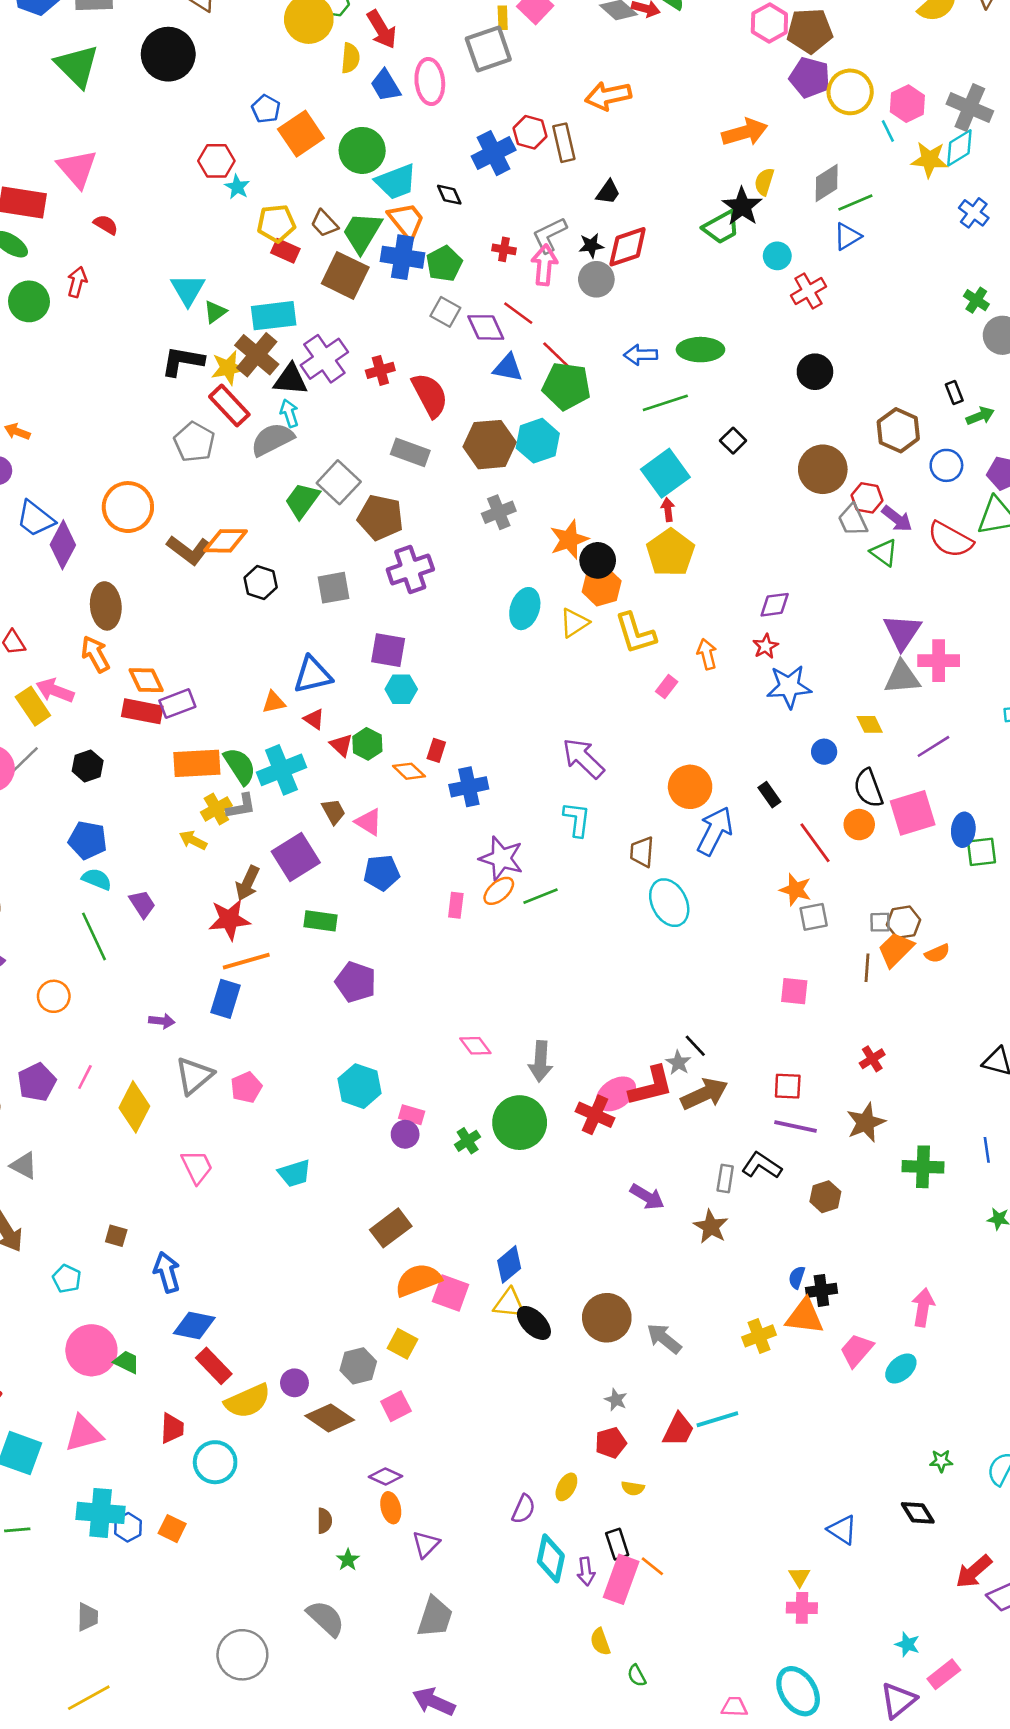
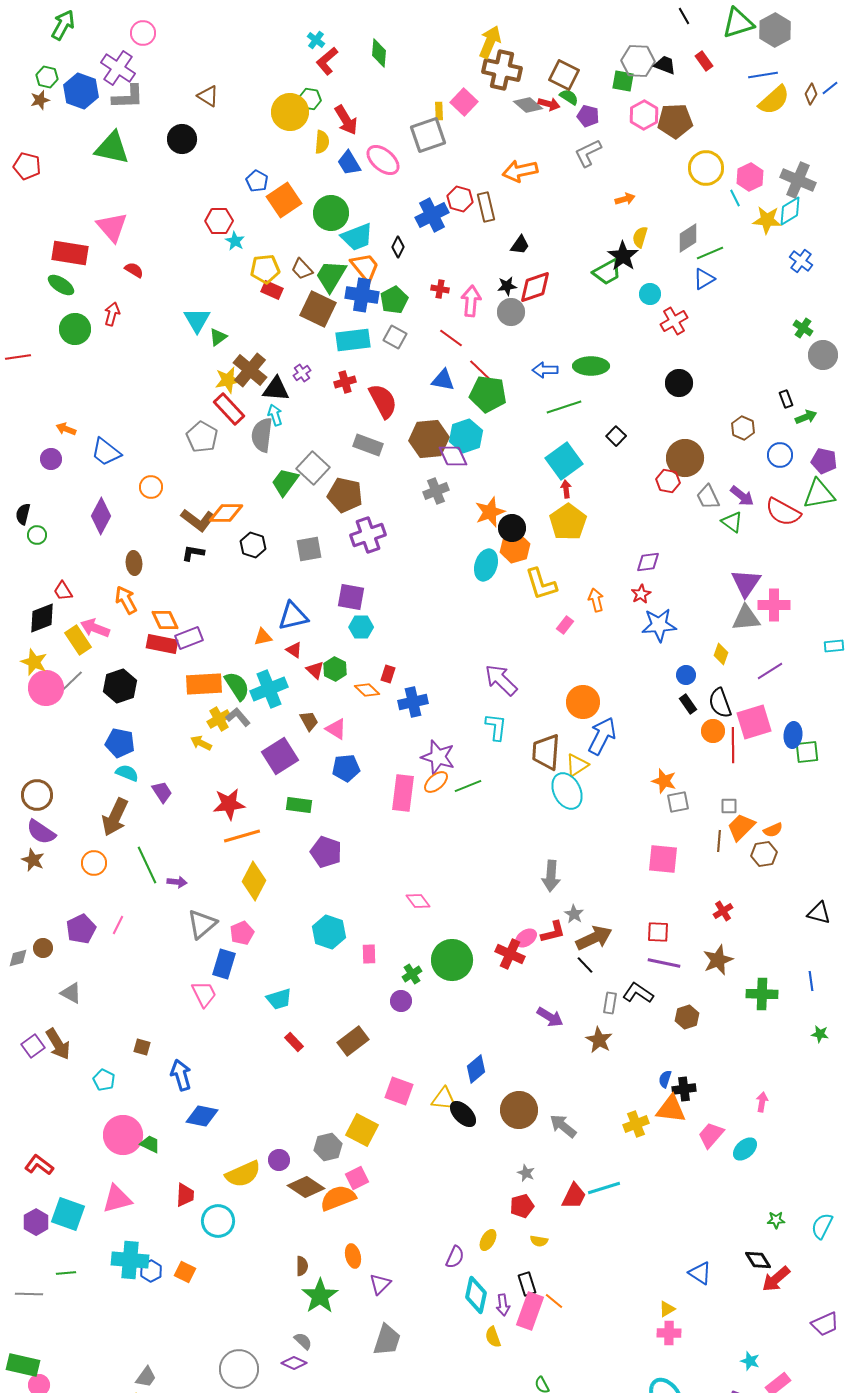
black circle: (168, 54) -> (182, 139), size x0.7
green triangle: (77, 66) -> (112, 148), turned -33
purple pentagon: (810, 78) -> (588, 116), moved, size x0.7
pink ellipse: (430, 82) -> (383, 160), turned -44
orange arrow: (745, 132) -> (625, 199), size x0.6
black diamond: (449, 195) -> (398, 247), turned 50
gray L-shape: (550, 235) -> (588, 153), moved
cyan rectangle: (274, 316) -> (353, 340), moved
purple diamond: (486, 327) -> (453, 456), moved
purple cross: (324, 359) -> (302, 373), size x0.5
black L-shape: (183, 361) -> (193, 553), moved, size x0.7
brown hexagon: (898, 430) -> (743, 428), size x0.7
gray semicircle: (272, 439) -> (262, 435), turned -56
red hexagon: (867, 498) -> (668, 481), moved
orange circle: (128, 507) -> (151, 487), size x0.6
blue trapezoid: (36, 519) -> (106, 452), moved
brown ellipse: (106, 606) -> (134, 563), size x0.7
cyan ellipse: (525, 609) -> (486, 565), moved
yellow triangle: (574, 623) -> (577, 765), moved
yellow diamond: (870, 724) -> (721, 654), turned 45
black hexagon: (88, 766) -> (120, 686), size x1.4
black rectangle: (769, 795) -> (688, 704), moved
gray L-shape: (241, 806) -> (238, 717), turned -120
red line: (815, 843) -> (733, 745), moved, turned 36
brown trapezoid: (642, 852) -> (546, 752), size x1.5
brown arrow: (248, 883) -> (115, 817), moved, size x1.4
pink rectangle: (456, 905) -> (403, 793), size x1.8
brown hexagon: (903, 922) -> (764, 854), moved
green line: (94, 936) -> (147, 865), moved
pink square: (794, 991) -> (663, 859), size x1.4
blue rectangle: (225, 999) -> (224, 964), moved
black line: (695, 1046) -> (585, 965), moved
gray arrow: (540, 1061) -> (551, 876), moved
red L-shape: (651, 1086) -> (553, 932), size x0.7
pink ellipse: (616, 1094) -> (526, 938), size x0.7
yellow diamond: (134, 1107) -> (254, 881), moved
pink rectangle: (412, 1115) -> (369, 954), turned 72
purple circle: (405, 1134) -> (401, 1001), moved
blue diamond: (509, 1264) -> (476, 1069), moved
orange semicircle: (418, 1280) -> (338, 1198), moved
pink arrow: (923, 1307) -> (762, 1102), size x0.7
yellow square: (402, 1344) -> (362, 1130), size x1.4
red rectangle: (214, 1366) -> (294, 1042), moved, size x0.7
purple diamond: (386, 1477) -> (294, 1363), moved
green star: (348, 1560) -> (320, 1296), size x2.0
red arrow: (974, 1571) -> (776, 1279), moved
yellow triangle: (799, 1577) -> (667, 1309), turned 30
gray trapezoid: (88, 1617) -> (146, 1377), moved, turned 35
gray semicircle: (326, 1618) -> (303, 1341), size x0.6
yellow semicircle: (600, 1642) -> (493, 1337), moved

